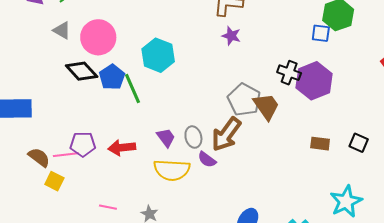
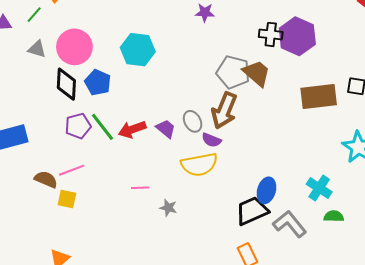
black diamond: (82, 71) -> (66, 84), turned 60
green line: (132, 89) -> (103, 127), moved
purple pentagon: (83, 144) -> (78, 126), moved
brown rectangle: (320, 144) -> (319, 97), size x1.8
red arrow: (122, 148) -> (132, 129), moved
yellow semicircle: (172, 170) -> (199, 164), moved
pink line: (108, 207) -> (140, 188), moved

